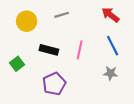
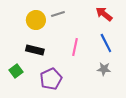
yellow circle: (27, 21) -> (36, 20), moved
black rectangle: (49, 50) -> (35, 50), moved
green square: (17, 64) -> (16, 71), moved

